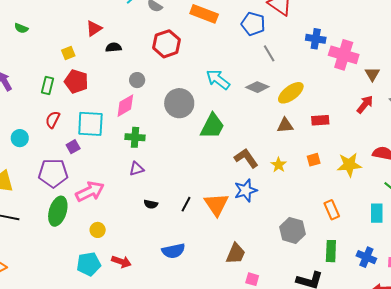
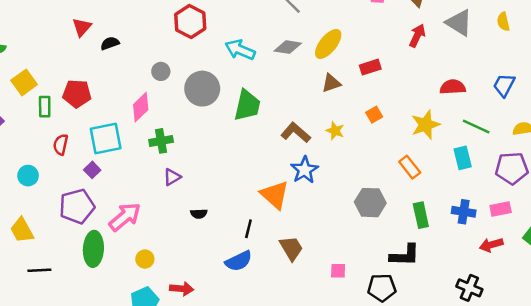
red hexagon: (166, 44) -> (190, 22), moved
yellow square: (68, 53) -> (24, 82), moved, size x1.5
gray circle: (137, 80) -> (161, 71), moved
yellow star: (349, 165) -> (426, 125), moved
black line: (186, 204) -> (248, 229), moved
brown trapezoid: (236, 254) -> (291, 248), moved, turned -40

